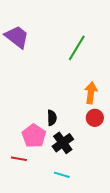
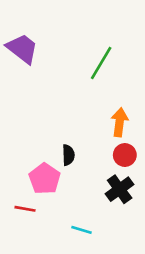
black cross: (63, 143) -> (120, 189), moved

